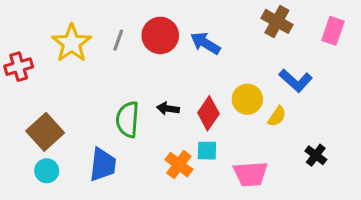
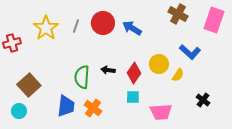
pink rectangle: (333, 31) -> (214, 20), size x1.4
orange cross: (179, 165) -> (93, 108), moved
cyan circle: (47, 171) -> (19, 111), moved

